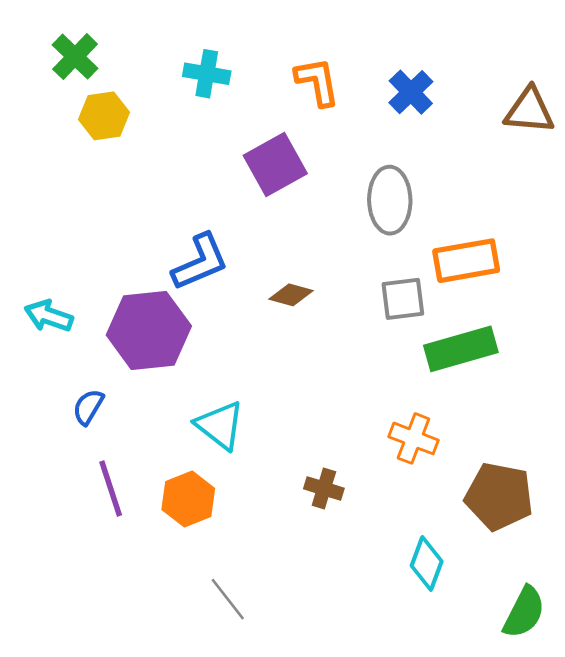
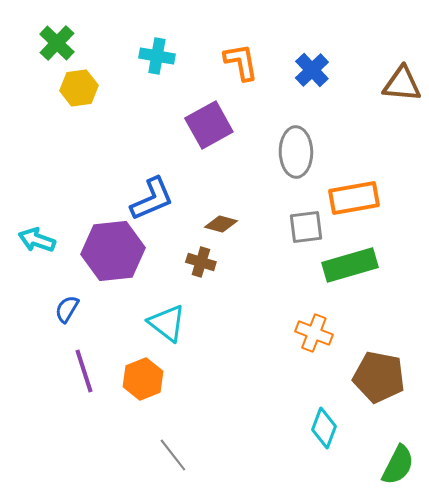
brown cross: (324, 488) -> (201, 262), moved

